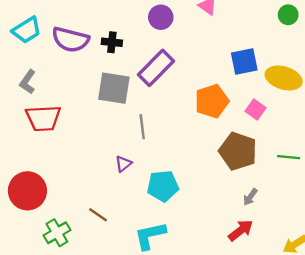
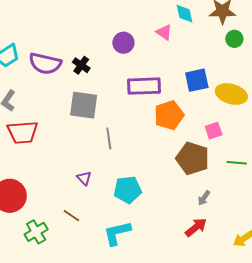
black cross: (112, 42) -> (81, 65), turned 30
purple rectangle: (156, 68) -> (144, 86), moved, turned 44
pink square: (256, 110) -> (214, 131), moved, turned 36
purple triangle: (123, 164) -> (84, 178), moved, turned -35

